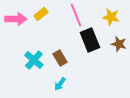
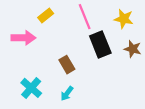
pink arrow: (16, 19) -> (23, 38), moved
cyan cross: (34, 60) -> (31, 88), moved

